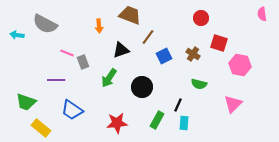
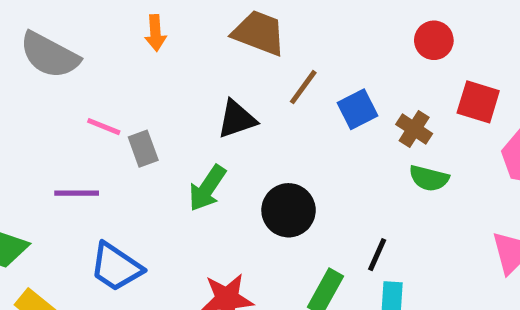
orange arrow: (99, 26) -> (155, 33), moved
blue square: (164, 56) -> (357, 109), moved
green semicircle: (199, 84) -> (429, 178), moved

